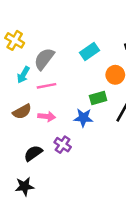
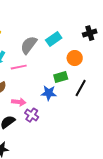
gray semicircle: (44, 59) -> (29, 45), moved
pink arrow: (47, 116) -> (19, 102), moved

